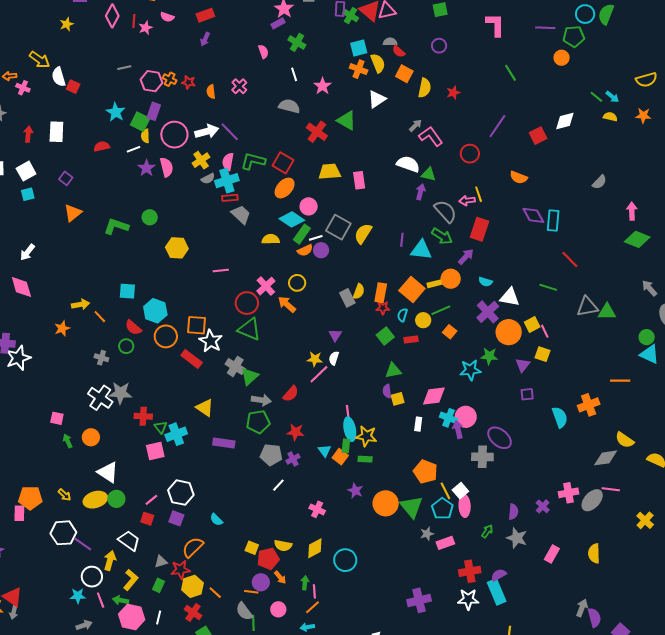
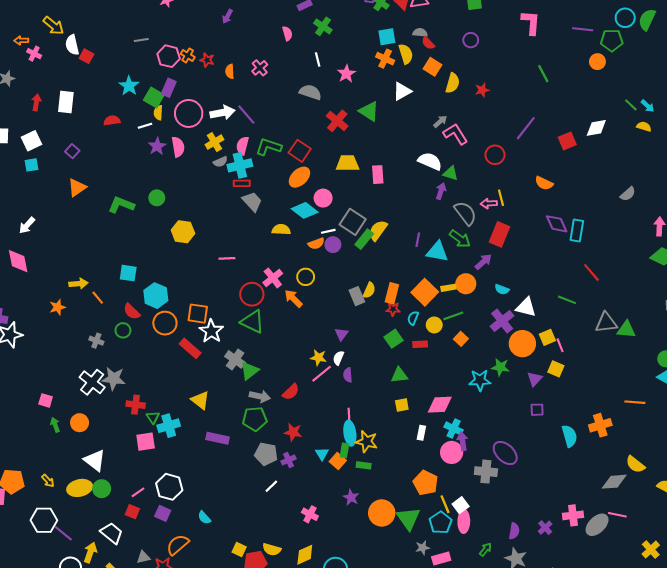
green rectangle: (302, 234) -> (364, 239), moved
purple semicircle: (387, 391) -> (348, 375), moved
pink circle: (466, 417) -> (452, 452), moved

